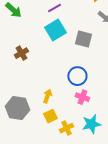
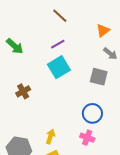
gray square: (83, 39) -> (99, 77), moved
blue circle: (77, 76) -> (92, 113), moved

